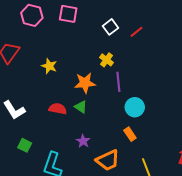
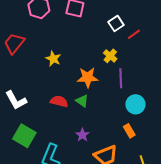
red line: (137, 32) -> (134, 34), moved
green square: (25, 145) -> (24, 136), size x1.6

